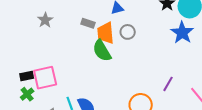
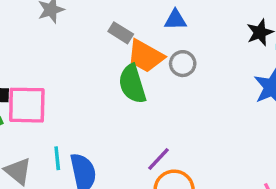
orange trapezoid: (106, 33) -> (146, 56), turned -70
purple line: (168, 84) -> (159, 159), moved

